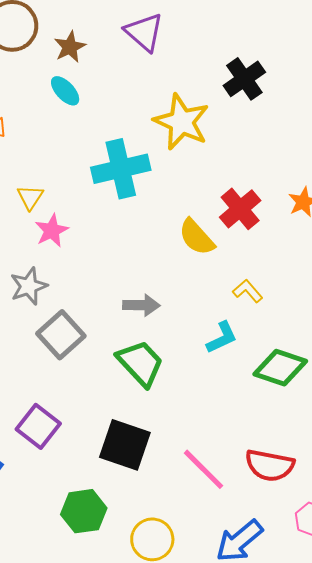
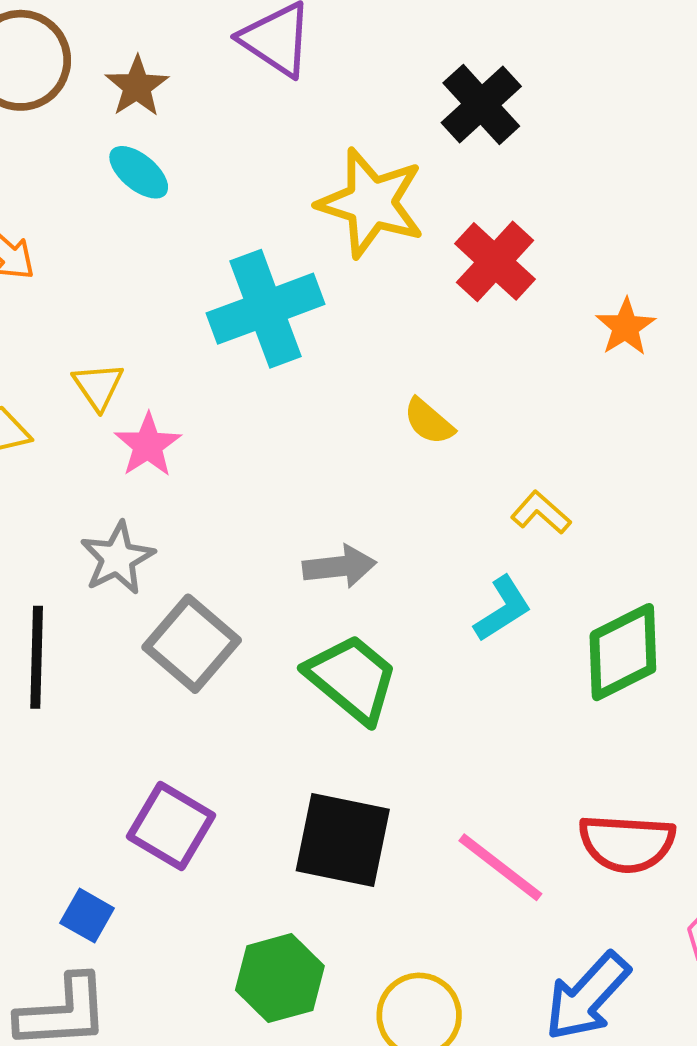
red cross: (240, 209) -> (495, 261), moved
yellow semicircle: (197, 237) -> (429, 421), size x0.7
green diamond: (280, 368) -> (623, 652), turned -38

